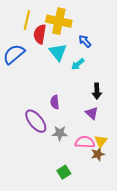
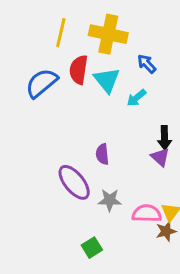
red semicircle: (40, 34) -> (79, 70), moved
purple triangle: (92, 113) -> (160, 157), moved
green square: (64, 172) -> (92, 248), moved

